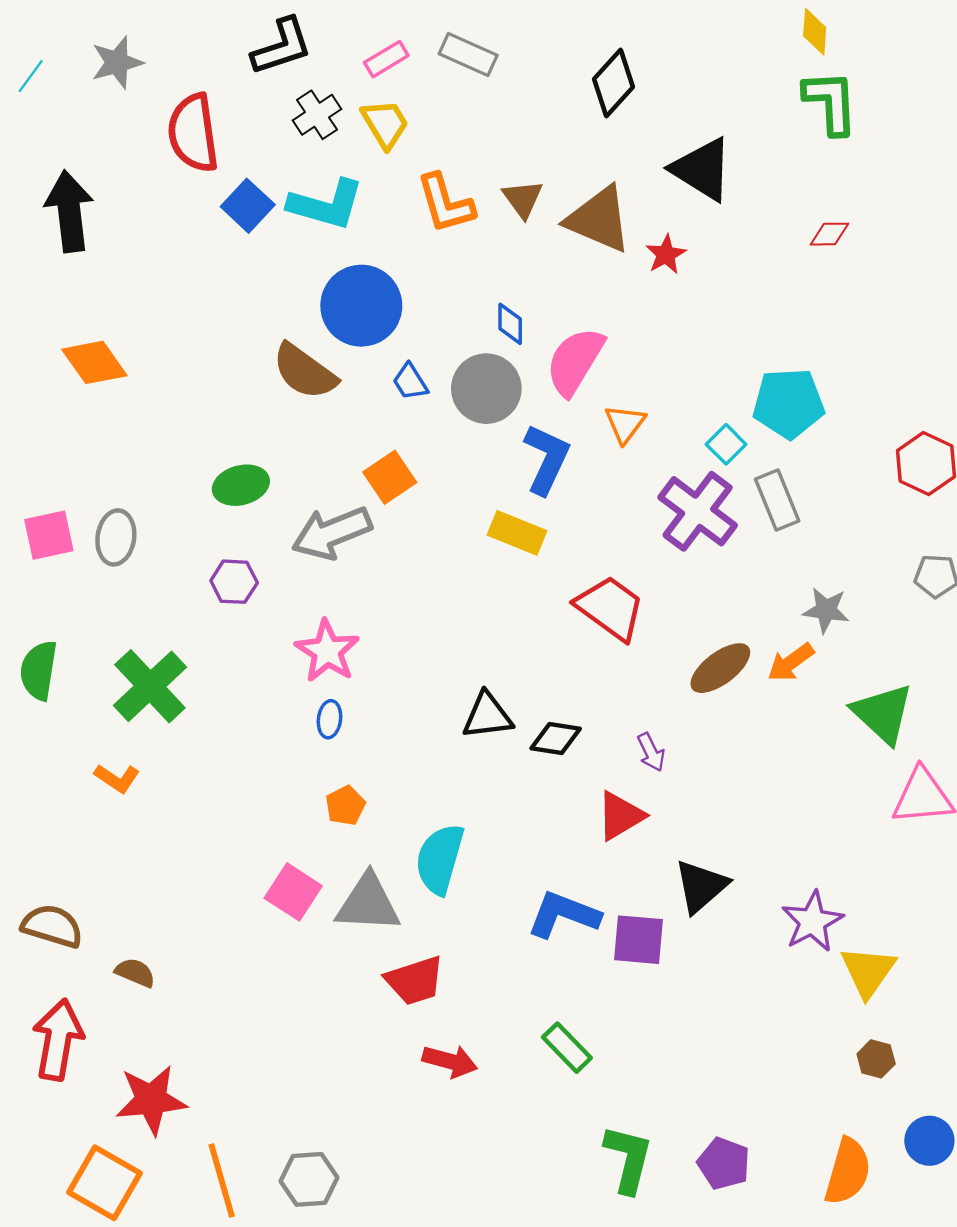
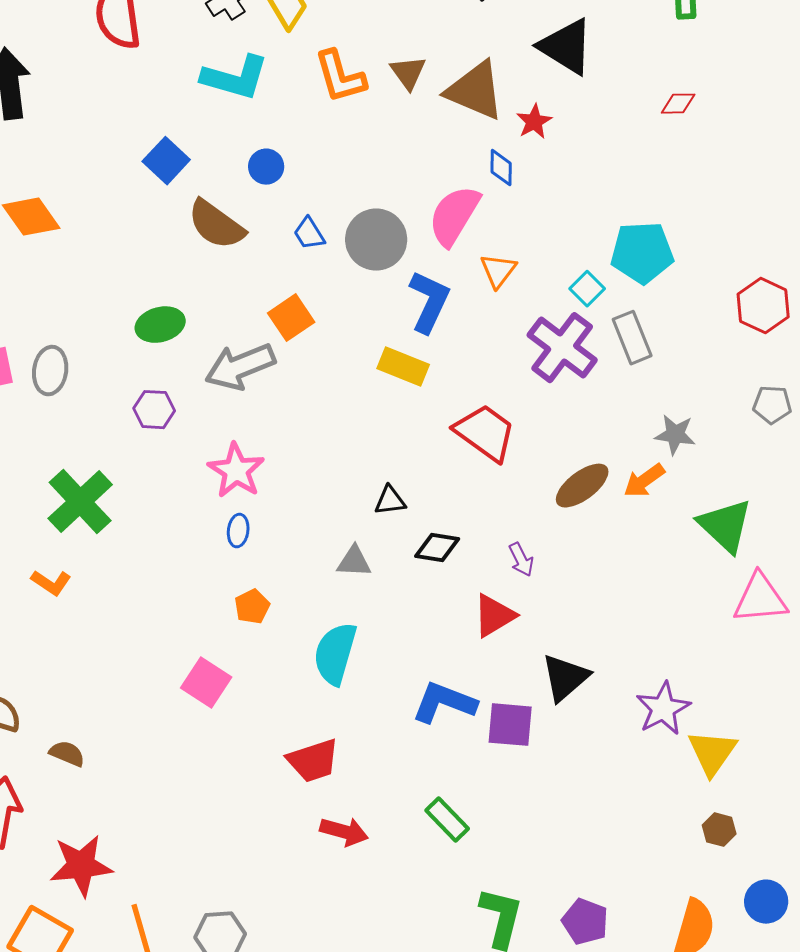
blue square: (248, 206) -> (166, 161), moved
blue circle: (361, 306) -> (266, 167), size x0.5
blue diamond: (510, 324) -> (501, 168), moved
black triangle: (487, 716) -> (390, 501), moved, size x0.7
gray triangle: (368, 903) -> (354, 562), moved, size x0.6

